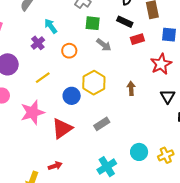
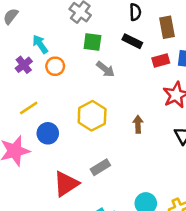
red rectangle: (137, 39) -> (161, 60), moved
orange circle: (69, 51) -> (55, 66), moved
blue circle: (72, 96) -> (48, 133), moved
red triangle: (62, 128) -> (66, 184), moved

